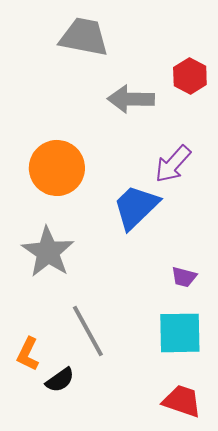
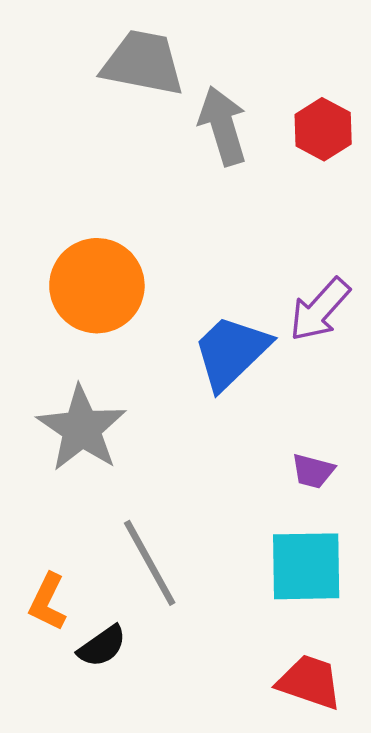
gray arrow: (131, 99) -> (223, 126), moved, turned 72
purple arrow: (173, 164) -> (320, 310), moved

